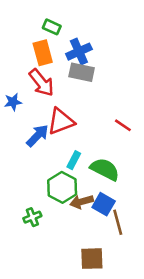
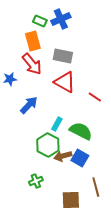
blue cross: (79, 52) -> (61, 19), moved
red triangle: (61, 121) -> (65, 82), moved, turned 50
green cross: (32, 217) -> (36, 181), moved
brown line: (118, 222) -> (96, 187), moved

